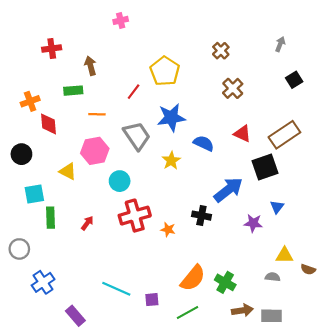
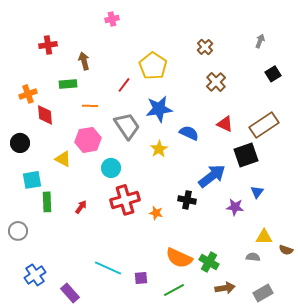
orange semicircle: (193, 278) -> (179, 258), turned 76
blue cross: (43, 282) -> (35, 275), moved
gray rectangle: (272, 316) -> (263, 293), moved, turned -30

